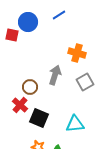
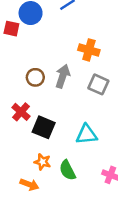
gray square: (85, 82) -> (98, 84), turned -36
brown circle: (30, 87) -> (35, 77), moved

